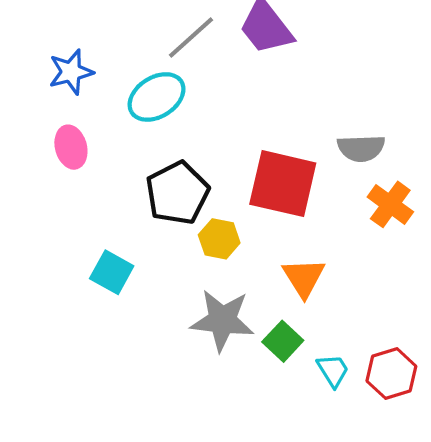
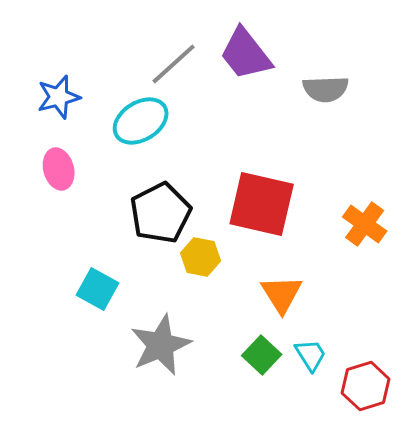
gray semicircle: (361, 148) -> (326, 89), moved
gray star: (222, 320) -> (161, 345), moved, turned -30
cyan trapezoid: (333, 370) -> (311, 355), moved

